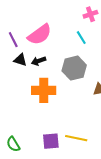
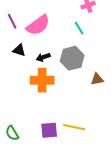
purple line: (13, 40) -> (12, 21), moved
black arrow: (39, 61) -> (43, 57), moved

